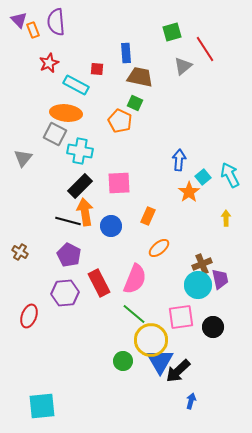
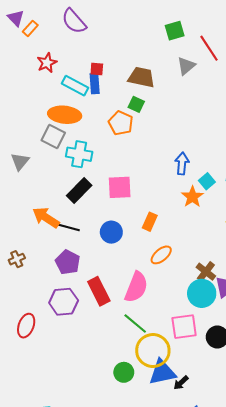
purple semicircle: (56, 22) -> (74, 21), moved, turned -36
orange rectangle: (33, 30) -> (30, 28), turned 63
blue rectangle: (126, 53) -> (95, 84), moved
orange arrow: (85, 212) -> (46, 218), moved, turned -48
brown cross: (20, 252) -> (17, 259), turned 35
brown cross: (202, 264) -> (206, 272), turned -30
blue triangle: (160, 361) -> (162, 372), turned 48
black arrow: (178, 371) -> (181, 383), size x0.6

